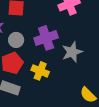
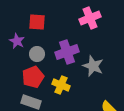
gray star: (72, 52) -> (93, 66), turned -30

